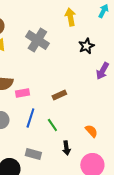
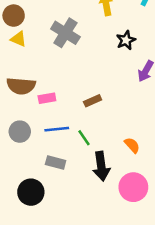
blue line: (30, 118) -> (57, 129), turned 66
black arrow: (66, 148) -> (101, 166), size x1.6
gray rectangle: (33, 154) -> (56, 162), moved

